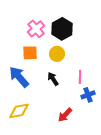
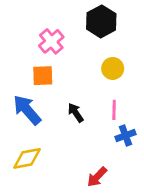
black hexagon: (62, 29) -> (101, 21), moved
yellow circle: (57, 54) -> (113, 68), moved
red arrow: (65, 115) -> (97, 177), moved

